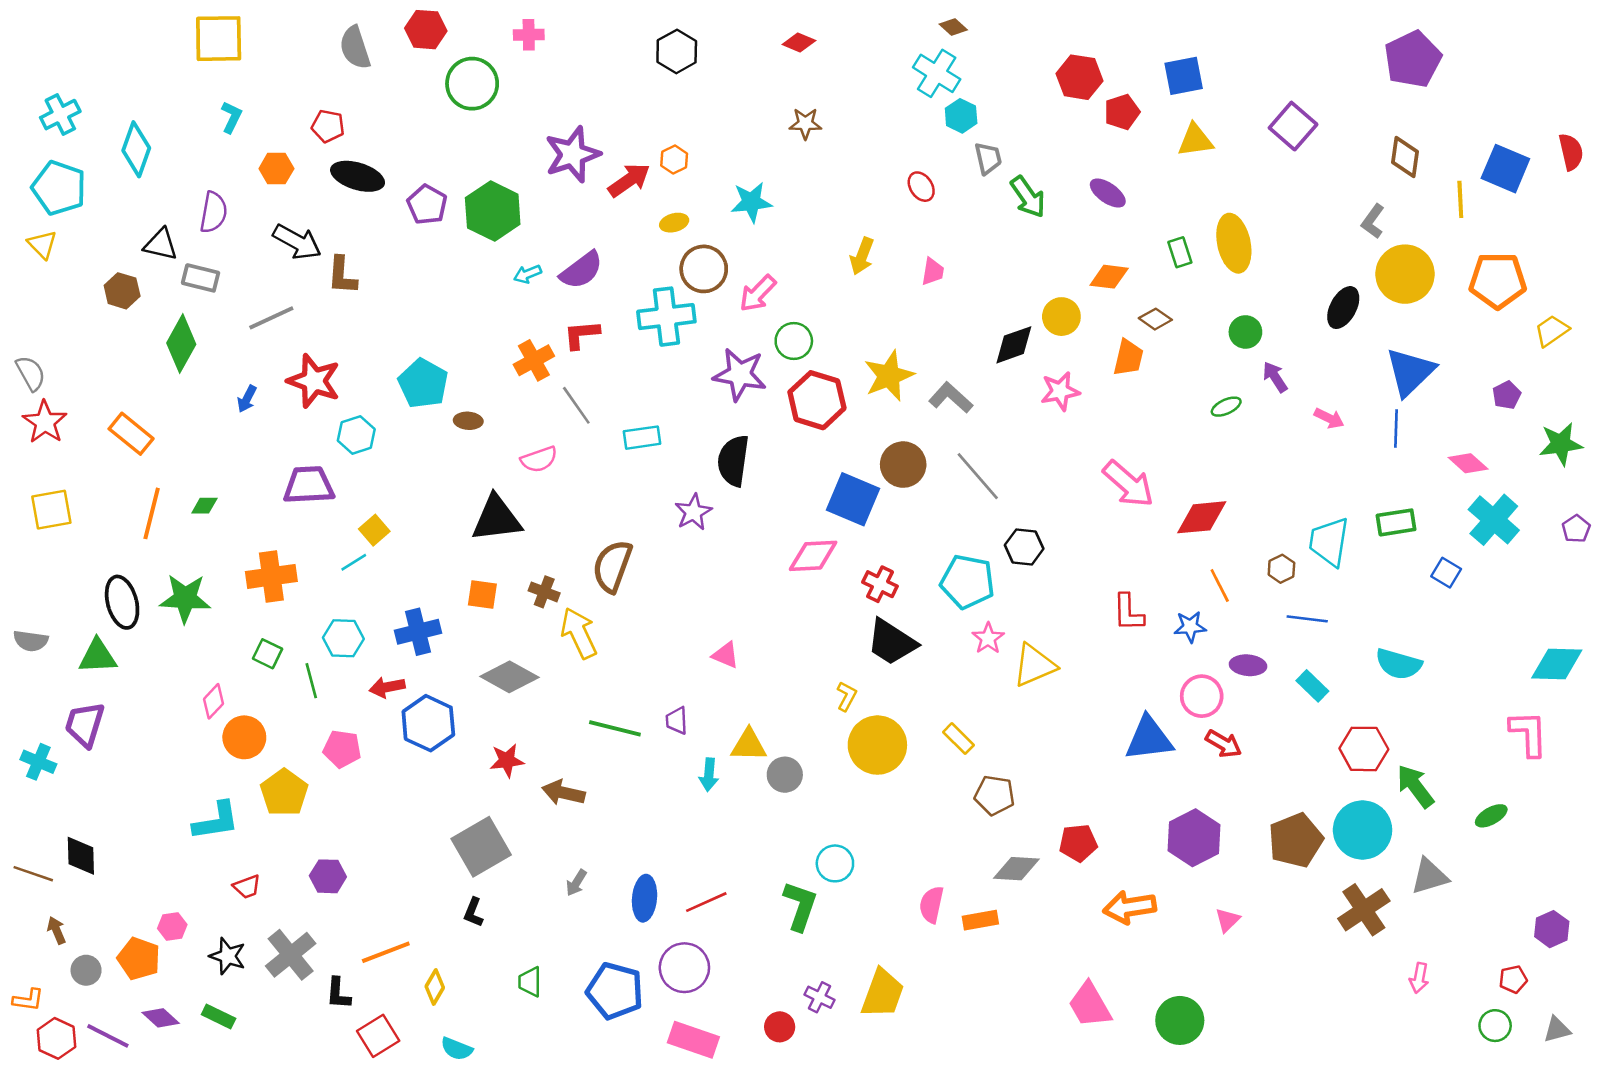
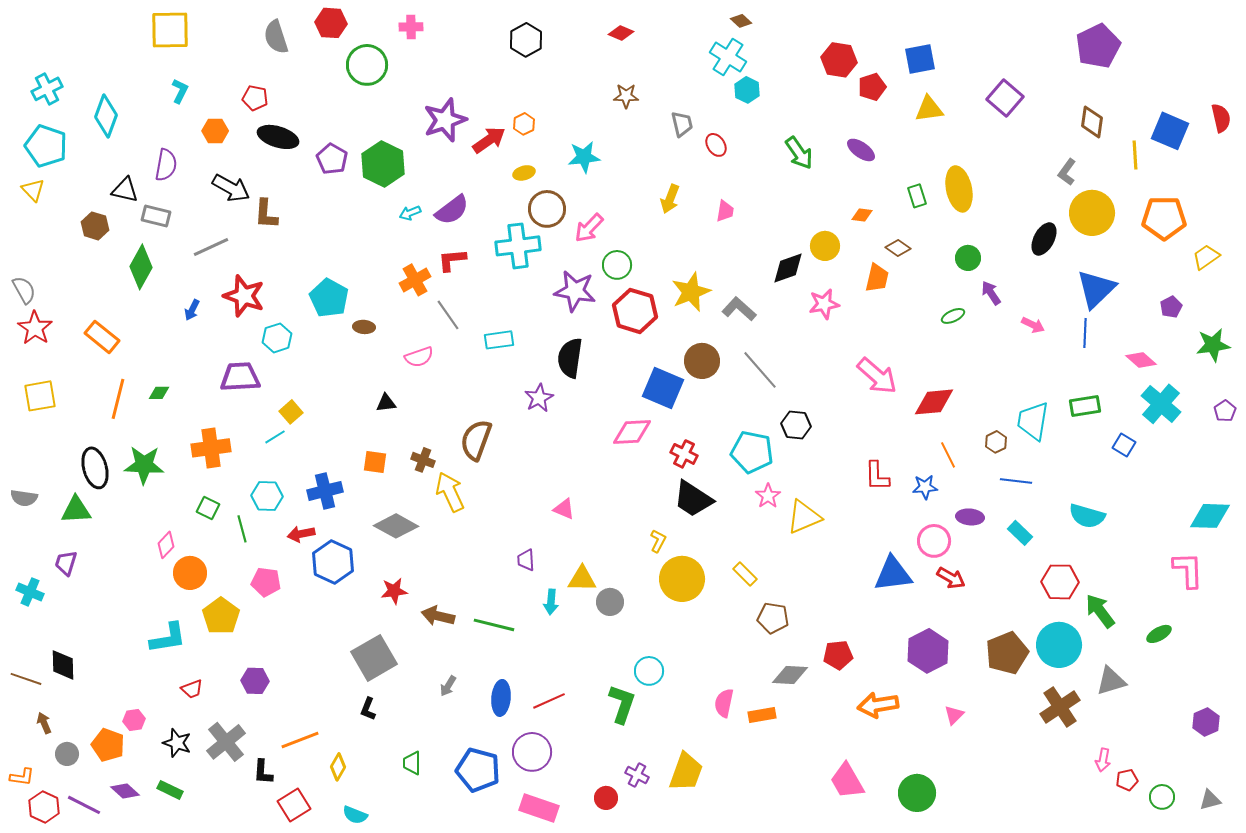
gray trapezoid: (988, 158) -> (682, 124), moved
orange diamond: (1109, 277) -> (862, 215), size x0.7
black triangle: (497, 519) -> (386, 403), size x0.5
purple trapezoid: (85, 724) -> (66, 563), size x0.7
green line: (615, 728) -> (494, 625), moved
red pentagon: (1513, 979) -> (1127, 780), moved

